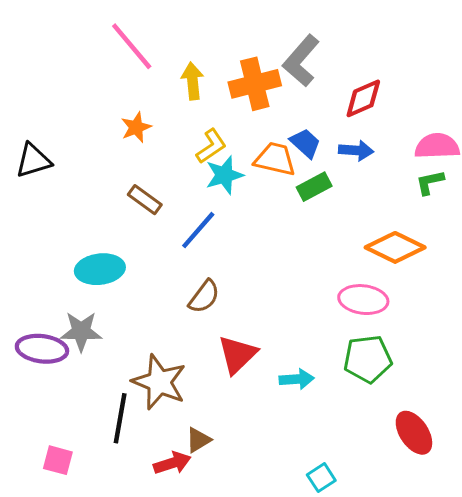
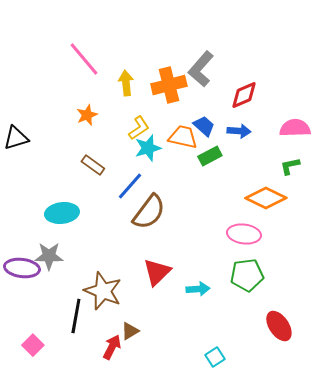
green L-shape: (430, 182) -> (290, 166), moved
brown semicircle: (204, 297) -> (149, 212), moved, size x1.5
pink square: (58, 460) -> (33, 345), turned 30
red arrow: (172, 463) -> (112, 347), turned -45

